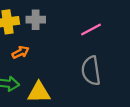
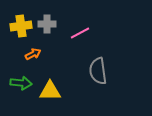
pink line: (91, 29) -> (80, 33), moved

